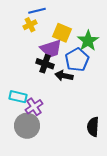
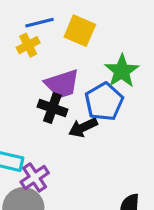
yellow square: (62, 33) -> (80, 31), moved
black arrow: (64, 76) -> (83, 127), turned -36

